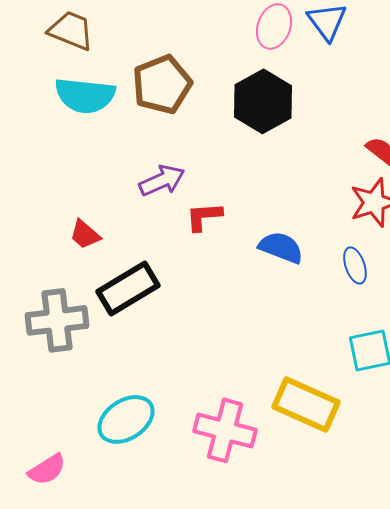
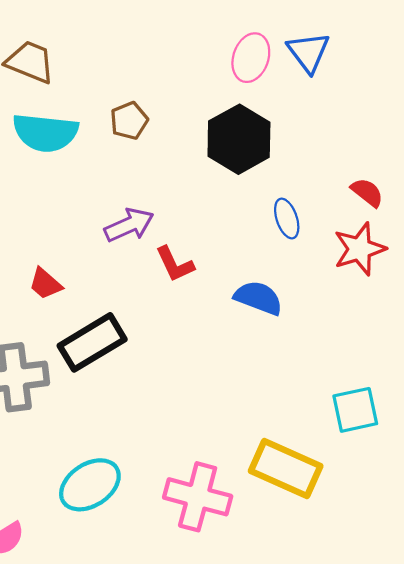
brown pentagon: (162, 84) -> (129, 121), size x0.6
red L-shape: (204, 216) -> (175, 264), turned -111
blue ellipse: (355, 265) -> (287, 219), moved

